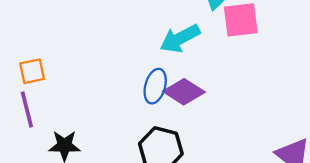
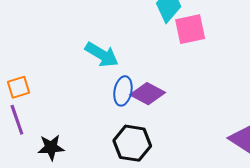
cyan arrow: (180, 39) -> (102, 55), moved, turned -116

